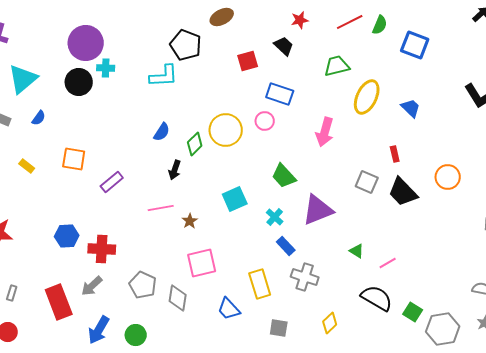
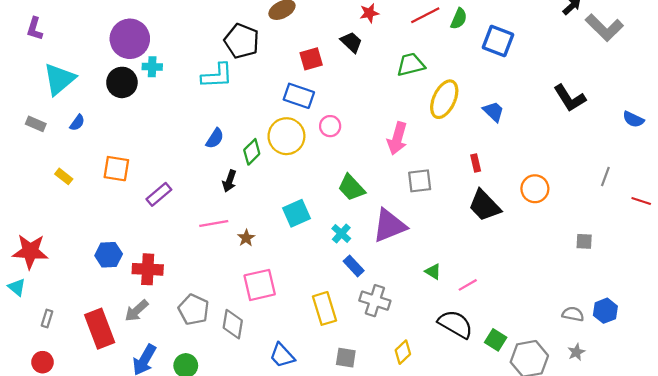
blue rectangle: (280, 94) -> (299, 96), moved
gray square: (367, 182) -> (420, 181), moved, turned -30
blue trapezoid: (229, 309) -> (282, 355), moved

